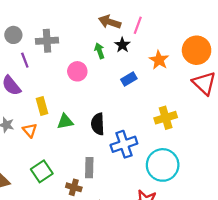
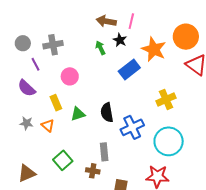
orange star: (159, 60) -> (154, 49), size x1.4
pink circle: (77, 71) -> (70, 76), moved
blue rectangle: (129, 79) -> (129, 69), size x1.5

